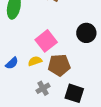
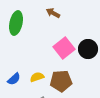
pink square: (46, 41) -> (64, 48), moved

